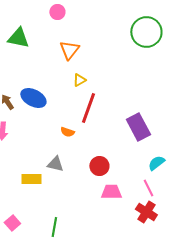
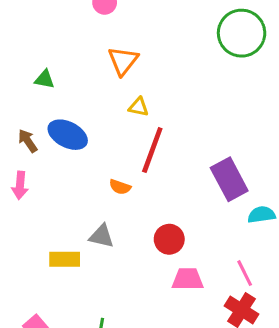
green triangle: (18, 38) -> (45, 79), moved, size x0.6
yellow triangle: (79, 80) -> (138, 107), turned 40
cyan semicircle: (156, 163) -> (262, 215), moved, turned 30

